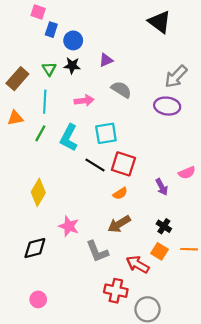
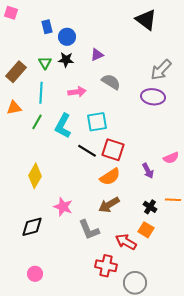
pink square: (38, 12) -> (11, 13), moved
blue rectangle: (51, 30) -> (47, 27), turned -32
orange semicircle: (120, 193) -> (110, 177), size x1.5
orange line: (189, 249) -> (173, 200), moved

